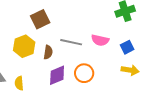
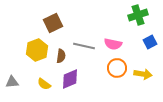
blue square: (127, 47) -> (150, 42), moved
orange circle: (84, 73) -> (117, 68), moved
yellow semicircle: (19, 83) -> (44, 84), moved, turned -48

